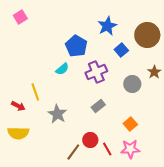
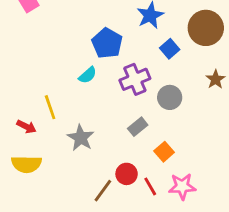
gray circle: (132, 84) -> (170, 97), moved
orange square: (130, 124) -> (164, 152), moved

